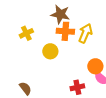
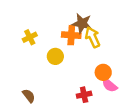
brown star: (60, 14) -> (82, 23), moved
yellow arrow: (85, 33) -> (93, 37), turned -48

